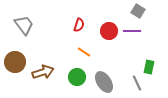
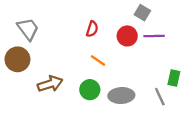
gray square: (138, 11) -> (142, 13), moved
brown circle: (15, 62) -> (17, 59), moved
gray ellipse: (104, 82) -> (121, 96), turned -60

